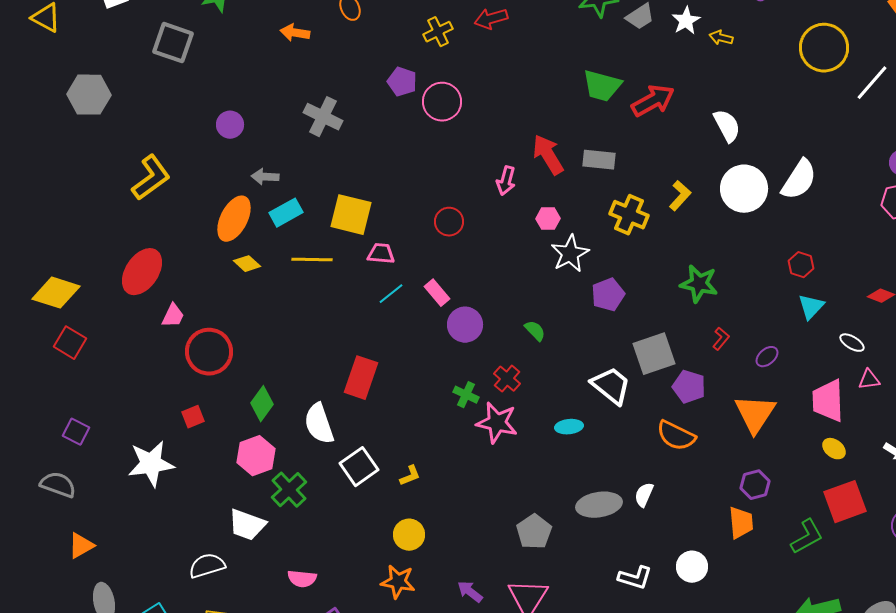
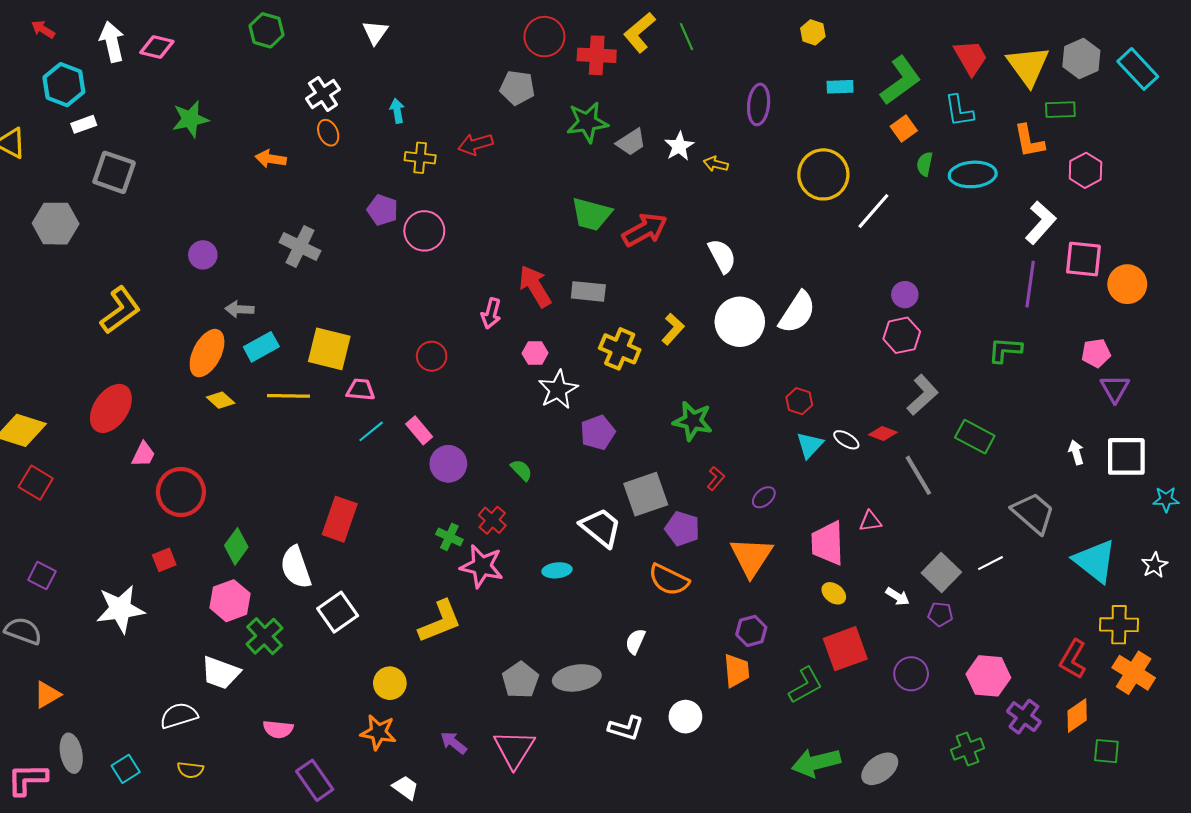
yellow cross: (438, 32) -> (420, 158), turned 32
gray square: (173, 43) -> (114, 172), moved
white ellipse: (852, 343) -> (846, 440), moved
yellow L-shape: (410, 476) -> (440, 622), moved, size x2.0
gray ellipse: (599, 505) -> (577, 678), moved

